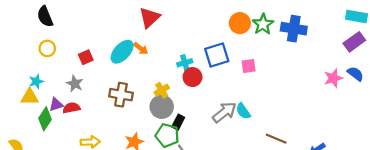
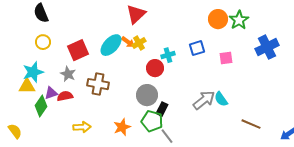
blue cross: (294, 29) -> (267, 47), moved, turned -35
blue square: (217, 55) -> (197, 48), size x0.7
red square: (86, 57) -> (78, 50), size x1.5
red circle: (193, 77) -> (155, 68), moved
cyan star: (36, 81) -> (33, 72), size x1.5
yellow cross: (162, 90) -> (139, 43), moved
brown cross: (121, 95) -> (98, 84), moved

